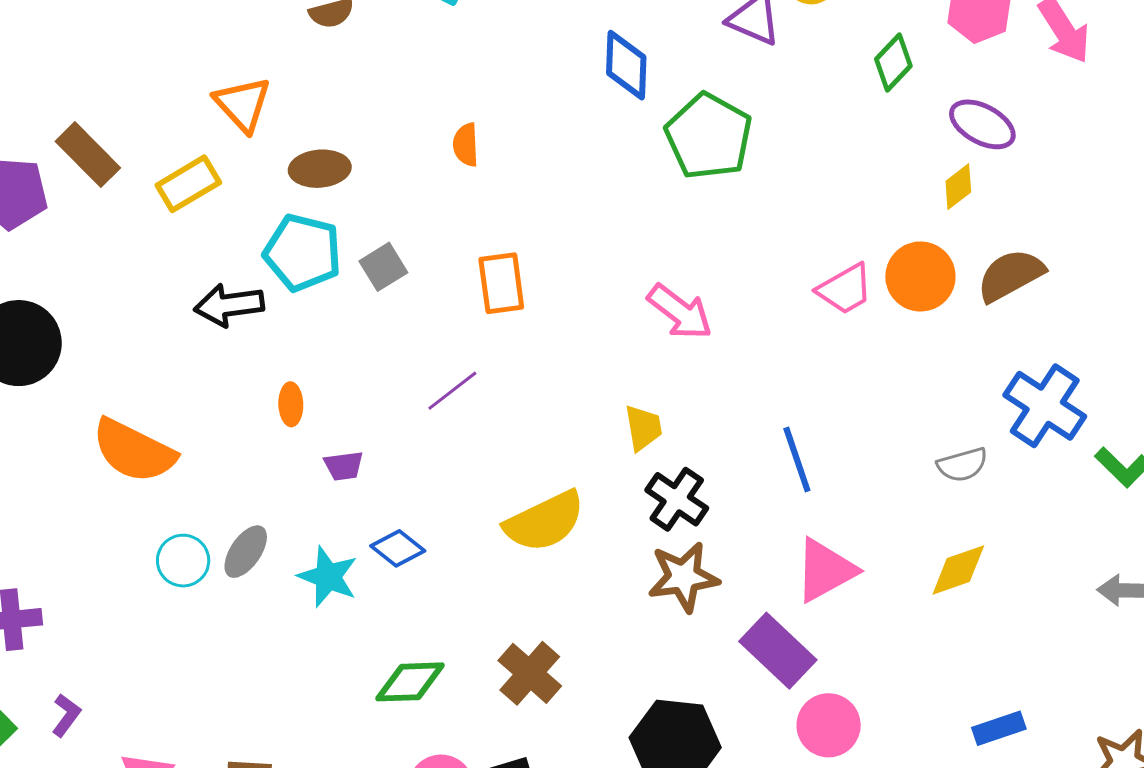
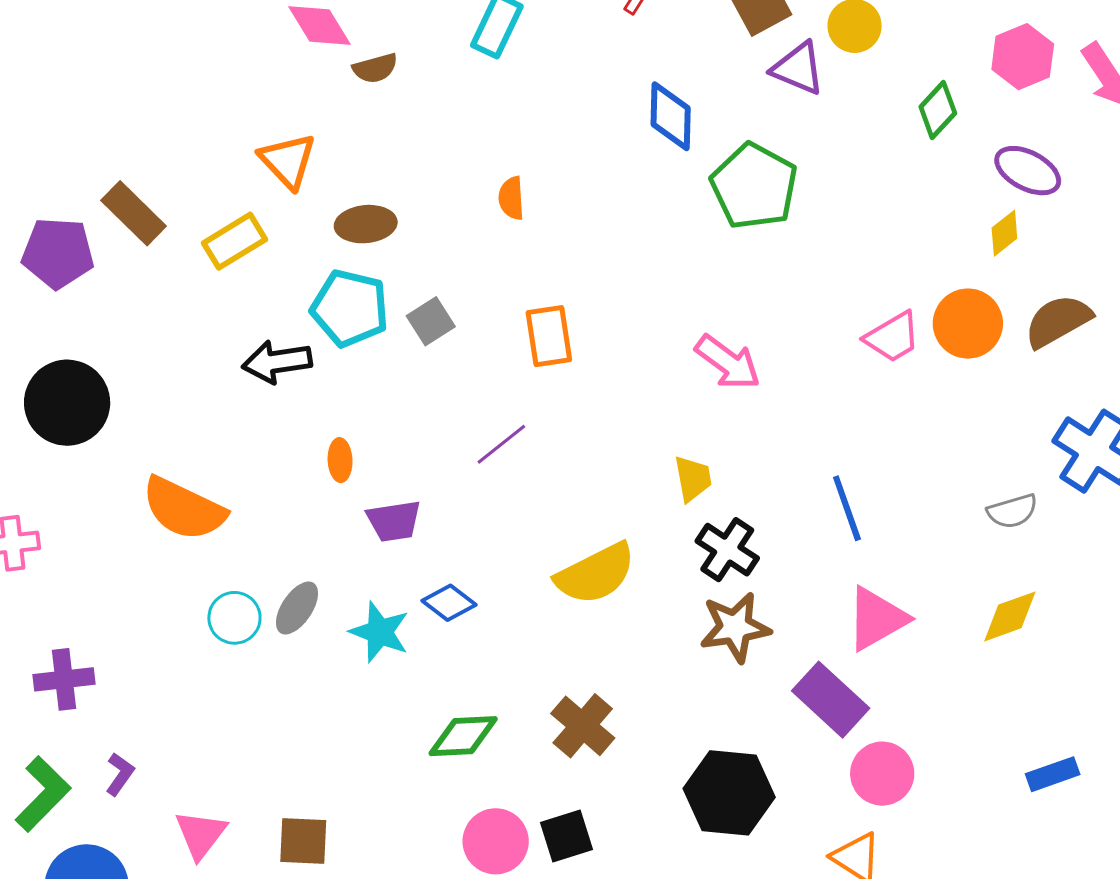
purple trapezoid: (344, 466) -> (394, 521), size x1.4

